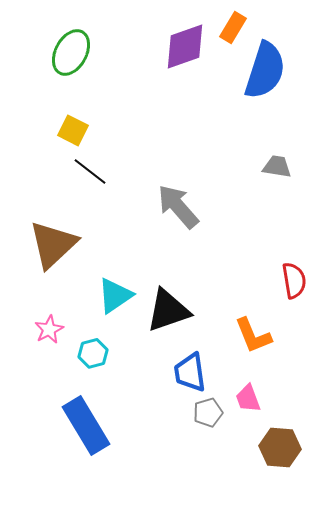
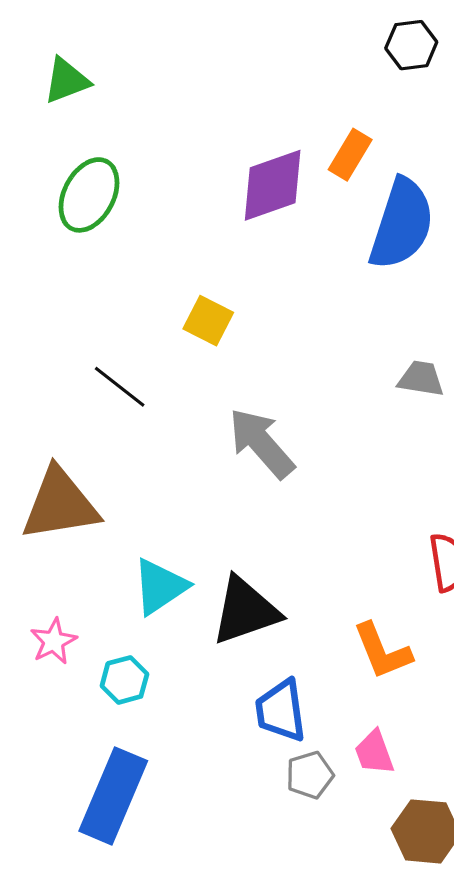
yellow square: (73, 130) -> (208, 321), moved
brown triangle: (53, 244) -> (60, 504), turned 34
blue rectangle: (86, 425) -> (113, 796), turned 54

